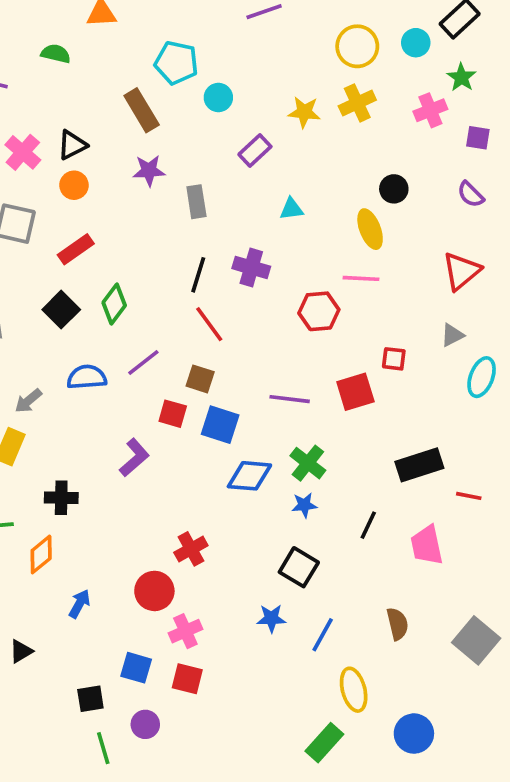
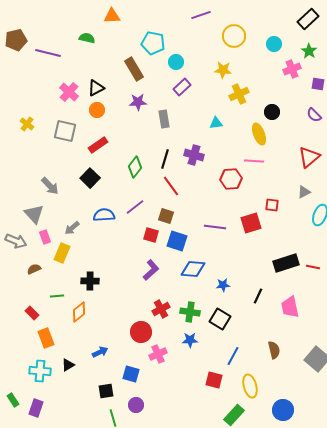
cyan circle: (416, 43) -> (274, 44), moved
yellow circle: (357, 46) -> (234, 36), moved
yellow cross: (357, 103) -> (239, 94), moved
purple rectangle: (255, 151) -> (182, 87), moved
green diamond: (114, 304) -> (135, 167), moved
purple L-shape: (134, 458) -> (151, 270), moved
green cross: (308, 463) -> (190, 312), moved, turned -30
red line: (469, 496) -> (313, 267), moved
blue arrow: (79, 604) -> (100, 352), moved, turned 35
blue star: (271, 618) -> (190, 340), moved
red square: (187, 679) -> (214, 380), moved

